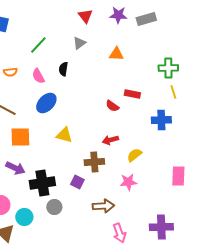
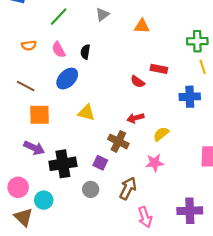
black semicircle: (63, 69) -> (85, 52), moved
brown cross: (94, 162) -> (118, 141), turned 30
brown arrow: (103, 206) -> (128, 188), turned -60
gray circle: (54, 207) -> (91, 189), moved

